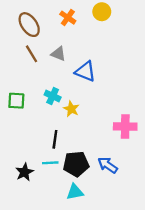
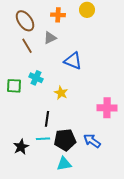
orange cross: (68, 18) -> (58, 15), turned -32
gray triangle: (58, 54) -> (50, 38), moved, turned -48
cyan cross: (53, 96) -> (36, 78), moved

